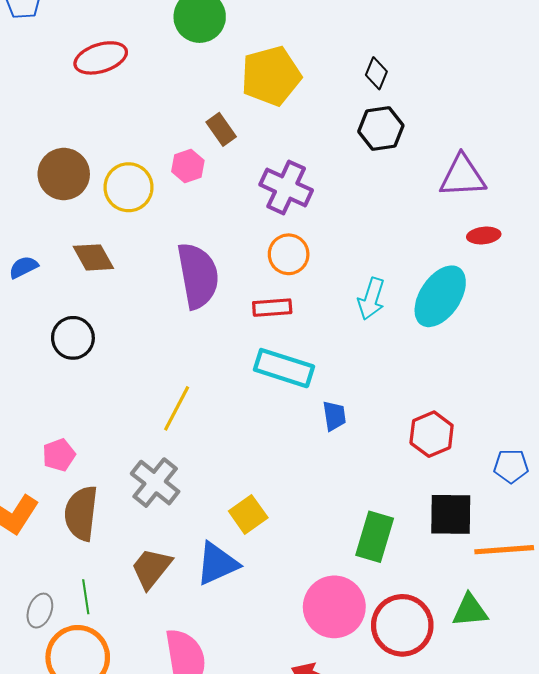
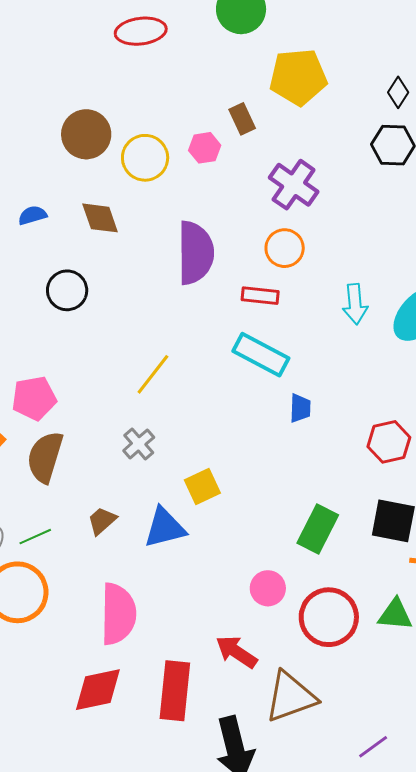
cyan arrow: (371, 299) -> (355, 304), turned -33
pink pentagon: (59, 455) -> (34, 398), size x1.4
gray cross: (155, 483) -> (139, 444), moved, size x0.7
brown trapezoid: (151, 568) -> (102, 521), size x0.7
green line: (86, 597) -> (35, 537), turned 64
pink circle: (334, 607) -> (268, 588), size x0.6

